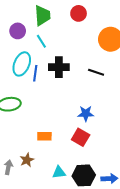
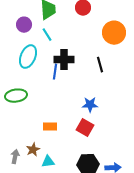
black line: (96, 72) -> (100, 65), turned 56
blue line: (35, 73) -> (55, 72), moved
cyan triangle: (59, 172) -> (48, 162), moved

